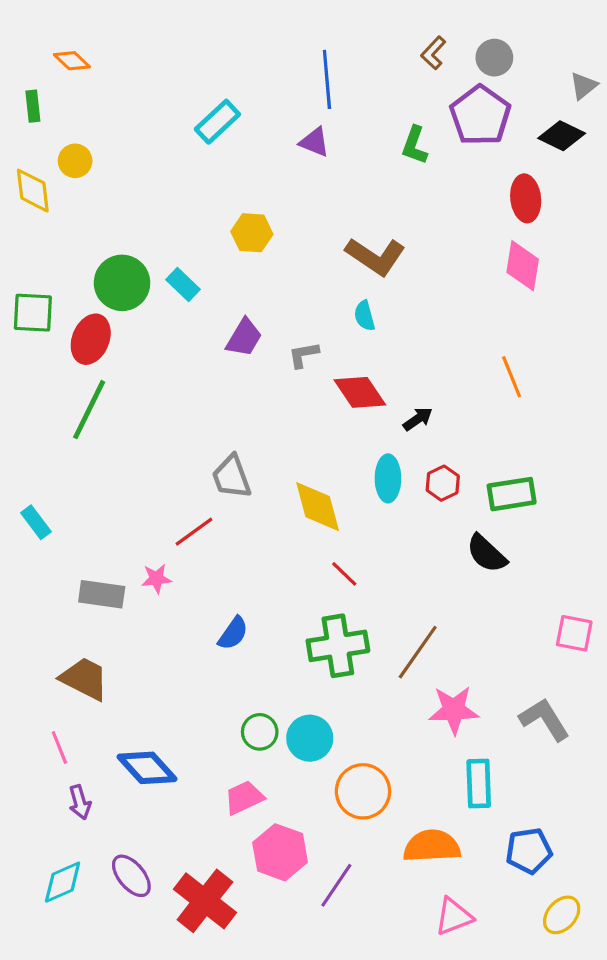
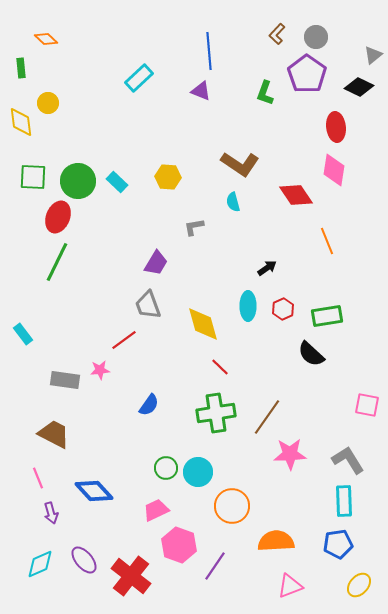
yellow hexagon: (252, 233) -> (168, 177), moved
green square: (33, 313) -> (33, 177), moved
purple trapezoid: (244, 338) -> (156, 263), moved
red diamond: (360, 392) -> (296, 195), moved
cyan rectangle: (479, 784) -> (344, 501), moved

